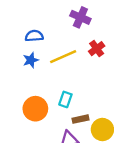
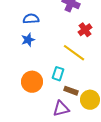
yellow line: (63, 57) -> (74, 53), moved, turned 60
brown rectangle: (80, 119) -> (71, 91), turned 32

